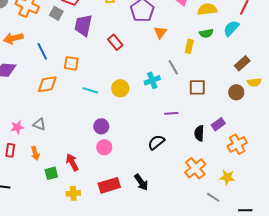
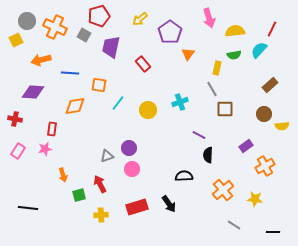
blue line: (42, 51) -> (70, 73), turned -60
gray line: (173, 67) -> (212, 89), moved
yellow semicircle: (254, 82) -> (282, 126), moved
cyan line: (90, 90) -> (118, 103), moved, turned -70
purple line: (171, 113) -> (199, 135), turned 32
gray triangle: (39, 124) -> (107, 156), moved, turned -40
black semicircle: (199, 133) -> (208, 155), moved
black semicircle: (156, 142) -> (184, 176), moved, turned 36
red rectangle: (10, 150) -> (52, 129), moved
gray line: (213, 197) -> (234, 225), moved

